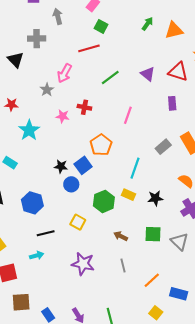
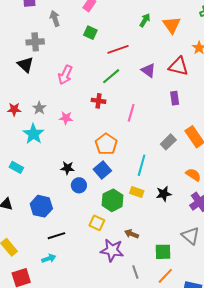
green square: (101, 26) -> (90, 33), moved
orange triangle: (174, 30) -> (172, 25), turned -48
red line: (89, 48) -> (118, 49), moved
black triangle: (16, 60) -> (25, 65), moved
gray star: (47, 90) -> (39, 108), moved
red cross: (84, 107) -> (98, 101), moved
blue square: (83, 165) -> (102, 170), moved
yellow square: (78, 222) -> (97, 223), moved
green square: (153, 234) -> (163, 252), moved
purple star: (83, 264) -> (112, 250), moved
gray line: (123, 265) -> (135, 272), moved

